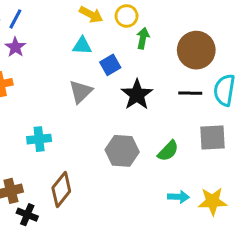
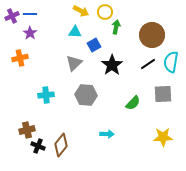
blue line: (15, 19) -> (30, 14), turned 64
black line: (190, 93) -> (148, 64), turned -35
gray hexagon: (122, 151) -> (86, 95), moved
brown diamond: (61, 189) -> (61, 145), moved
cyan arrow: (178, 197) -> (107, 134), moved

